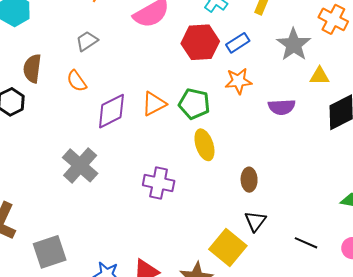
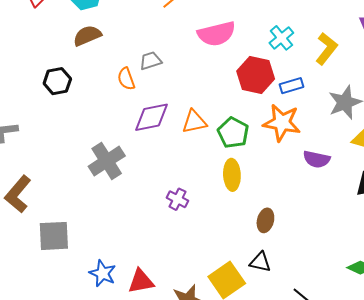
gray trapezoid: (87, 41) -> (151, 61), moved
brown semicircle: (32, 68) -> (87, 36), moved, turned 44
orange star: (238, 81) -> (282, 123), size x1.4
purple cross: (159, 183) -> (177, 199), size x0.7
black triangle: (255, 221) -> (260, 262), turned 50

